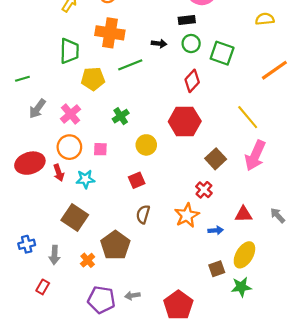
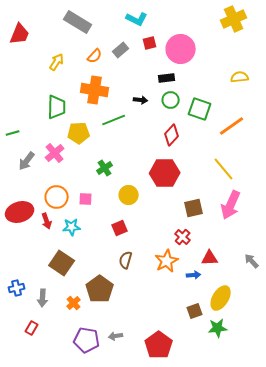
orange line: (274, 70) -> (232, 126), moved
pink cross: (70, 114) -> (55, 153), moved
brown square: (216, 159) -> (194, 208), turned 30
red triangle: (243, 214) -> (210, 258), moved

